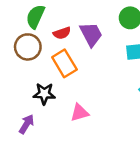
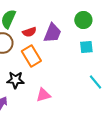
purple trapezoid: (91, 34) -> (52, 33), turned 50

